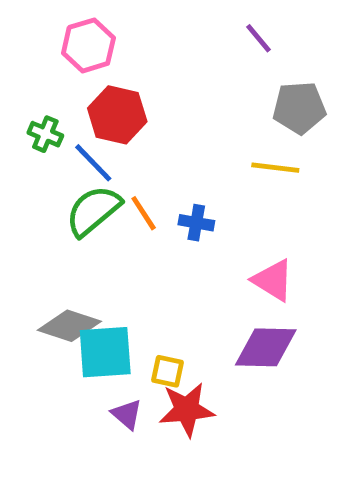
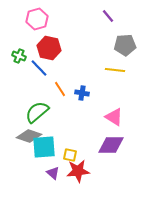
green semicircle: (93, 211) -> (37, 112), moved

